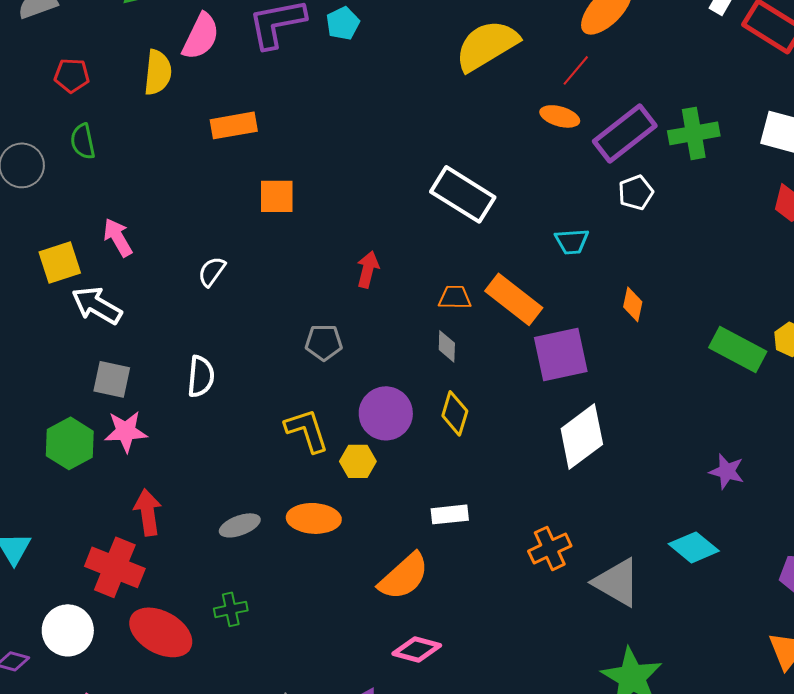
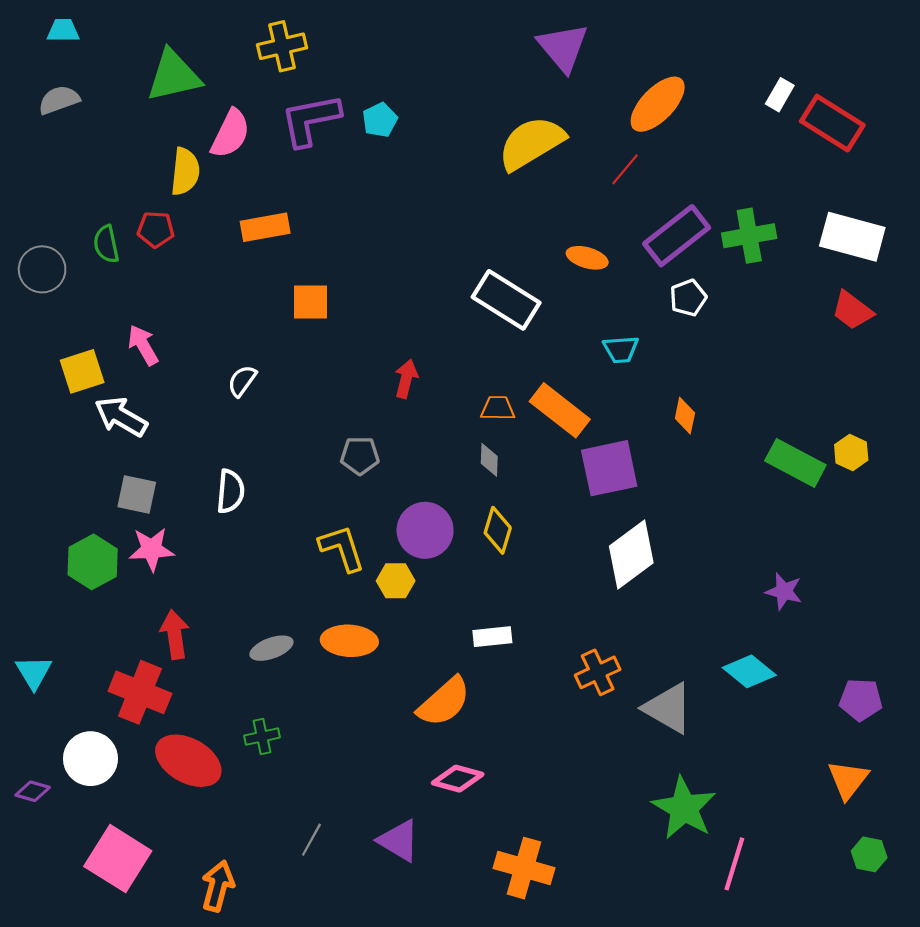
red pentagon: (72, 75) -> (156, 229), moved
orange ellipse: (560, 116) -> (587, 258), moved

